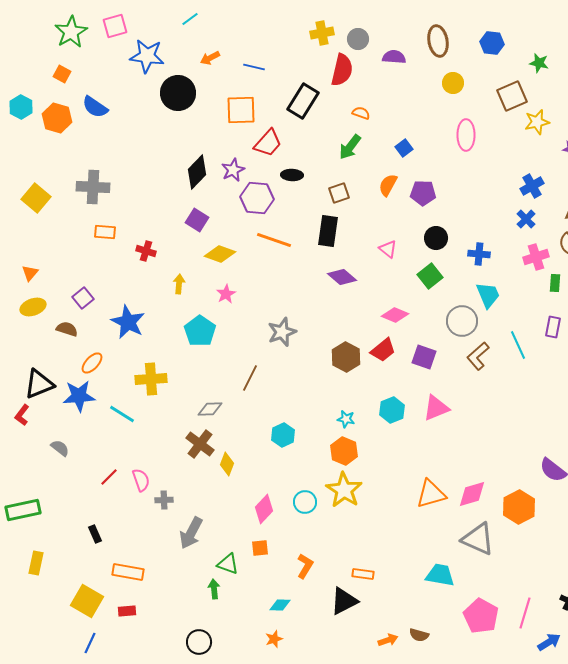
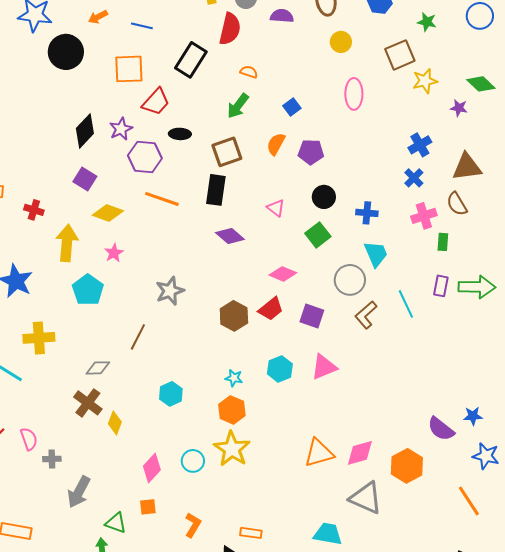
brown square: (339, 193) -> (227, 152), size x1.4
yellow arrow: (179, 284) -> (67, 243), size x1.8

